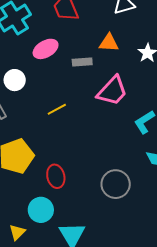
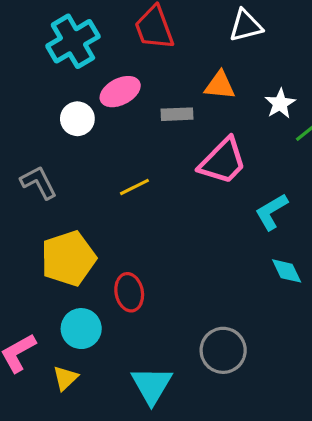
white circle: (15, 80) -> (77, 119), moved
gray circle: (116, 184) -> (223, 350), moved
cyan circle: (41, 210) -> (81, 329), moved

